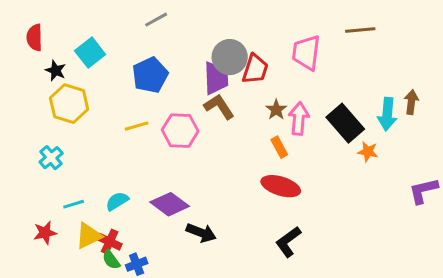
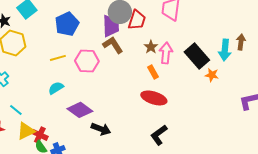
cyan semicircle: (117, 201) -> (56, 88), moved
cyan line: (74, 204) -> (16, 110), turned 56

